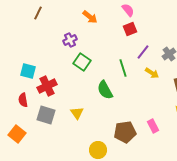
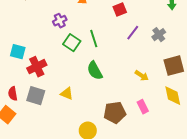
green line: (123, 68) -> (94, 39), moved
yellow arrow: (152, 73) -> (142, 76), moved
red semicircle: (23, 100) -> (13, 94), moved
yellow triangle: (77, 113) -> (67, 94), turned -32

